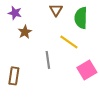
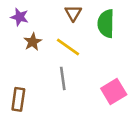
yellow line: (69, 42) -> (68, 47), moved

